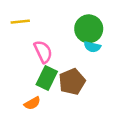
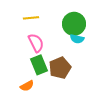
yellow line: (20, 22) -> (31, 18), moved
green rectangle: (47, 78) -> (39, 65), turned -48

